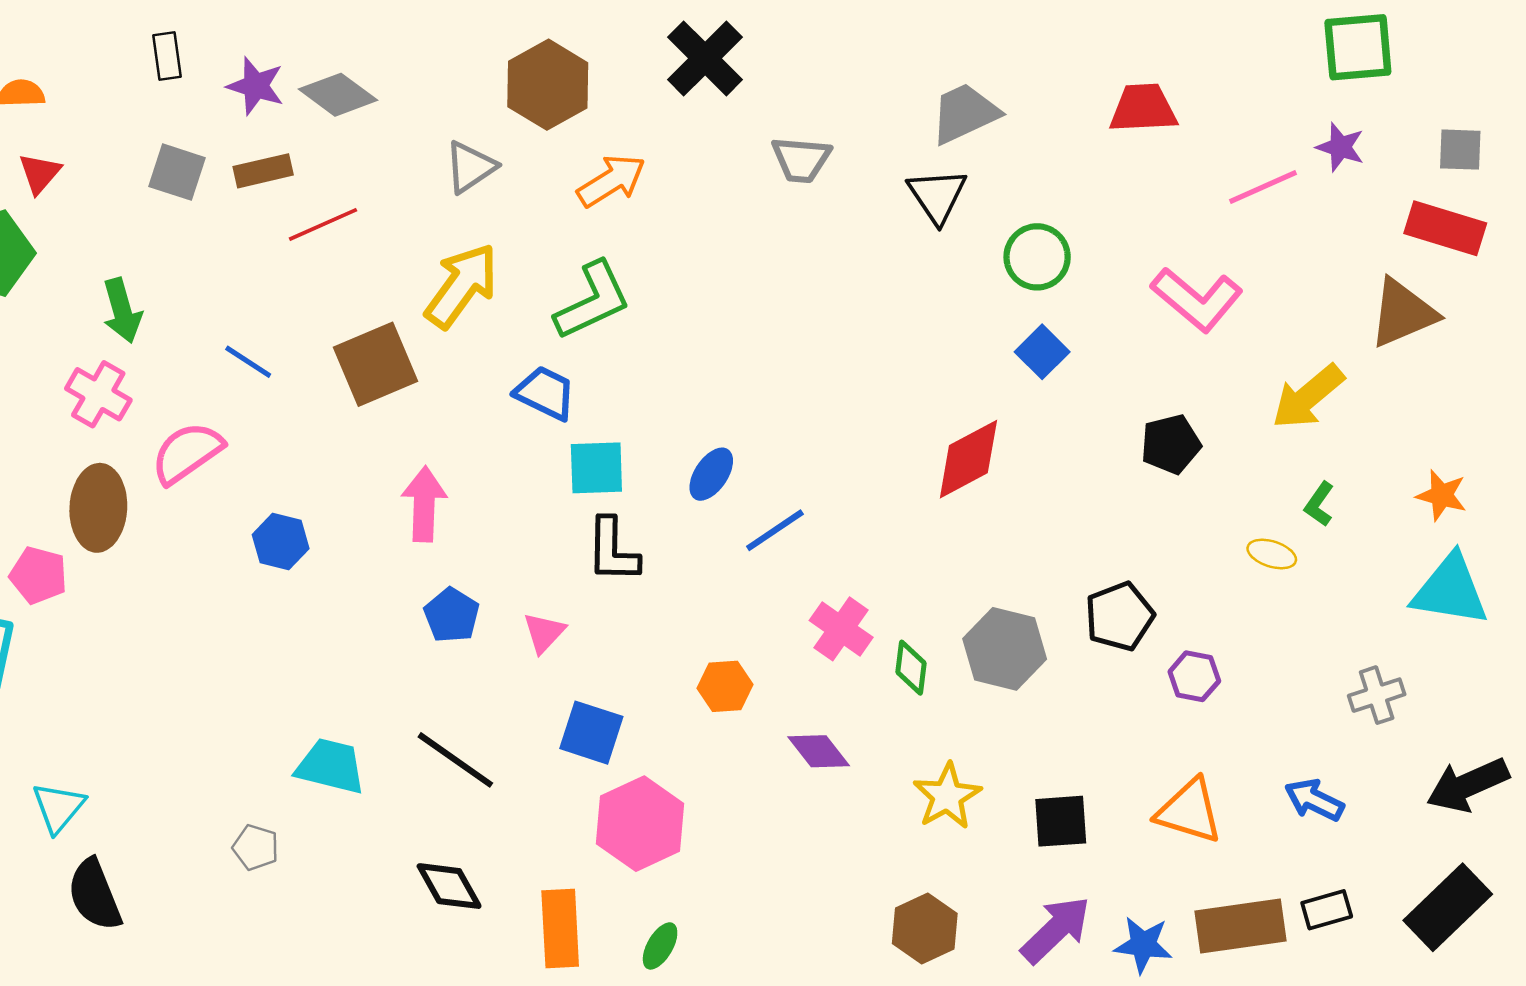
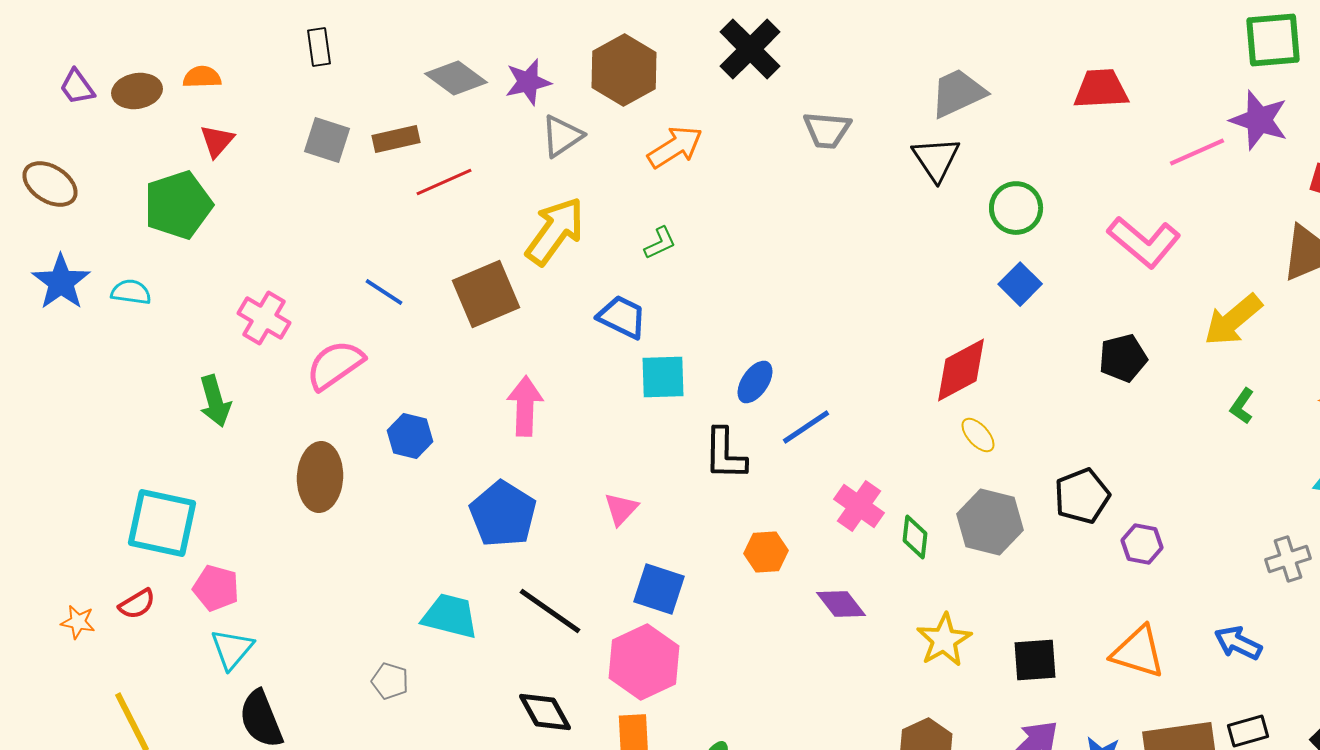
purple star: (256, 86) -> (528, 82), moved, turned -30
purple star: (1340, 147) -> (1259, 120), size x1.5
green L-shape: (593, 301) -> (660, 243), size x0.5
green arrow: (122, 311) -> (215, 401), moved
brown ellipse: (98, 508) -> (320, 477), moved
black L-shape: (613, 550) -> (725, 454), moved
yellow ellipse: (1272, 554) -> (978, 435), moved, turned 30
pink pentagon: (38, 575) -> (216, 588), moved
blue pentagon: (452, 615) -> (503, 514), moved, size x1.5
pink hexagon: (640, 824) -> (644, 662), moved

